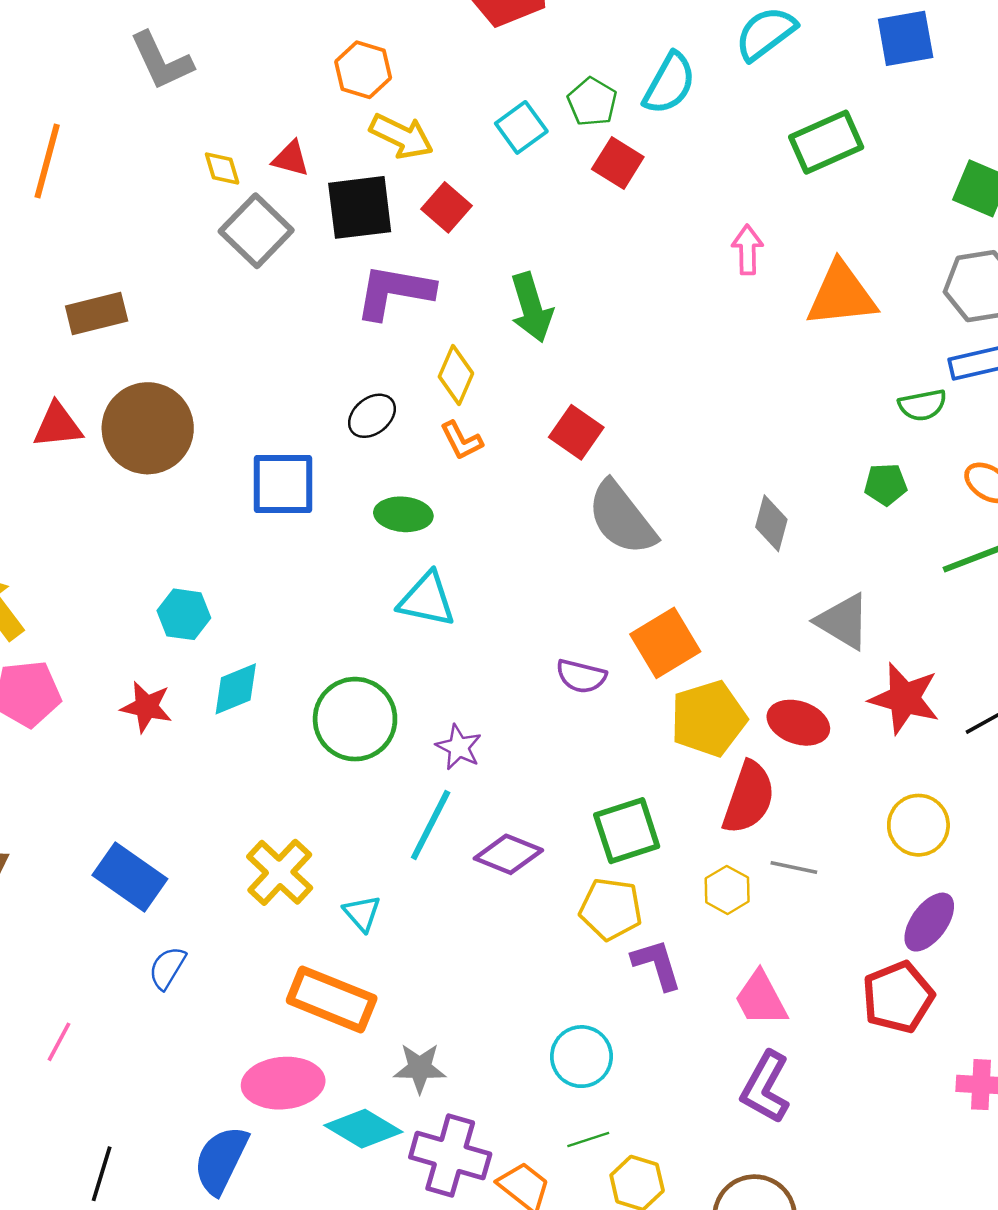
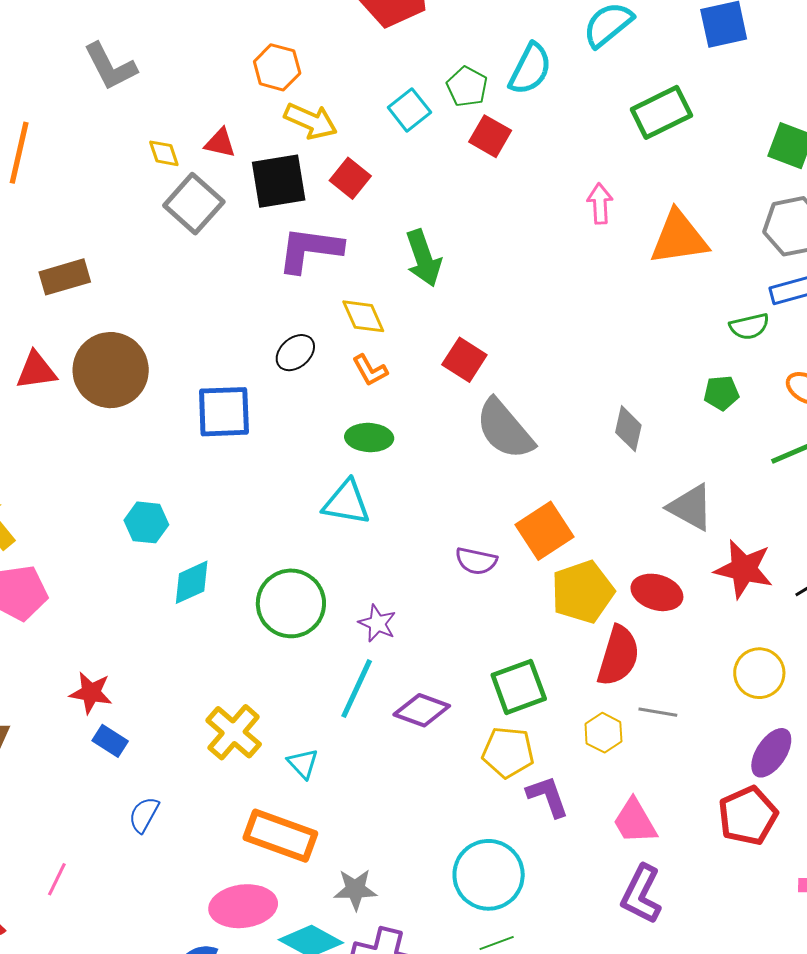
yellow diamond: (456, 375) -> (363, 316), turned -45
green ellipse: (403, 514) -> (369, 438), moved
red star: (146, 707) -> (91, 693), moved
blue rectangle: (130, 877) -> (110, 741), size x0.6
cyan circle: (581, 1057) -> (489, 875), size x1.4

